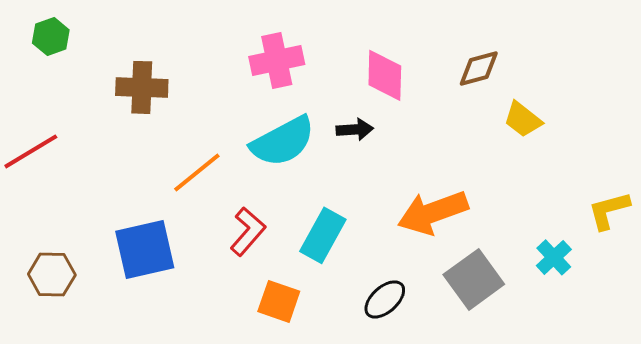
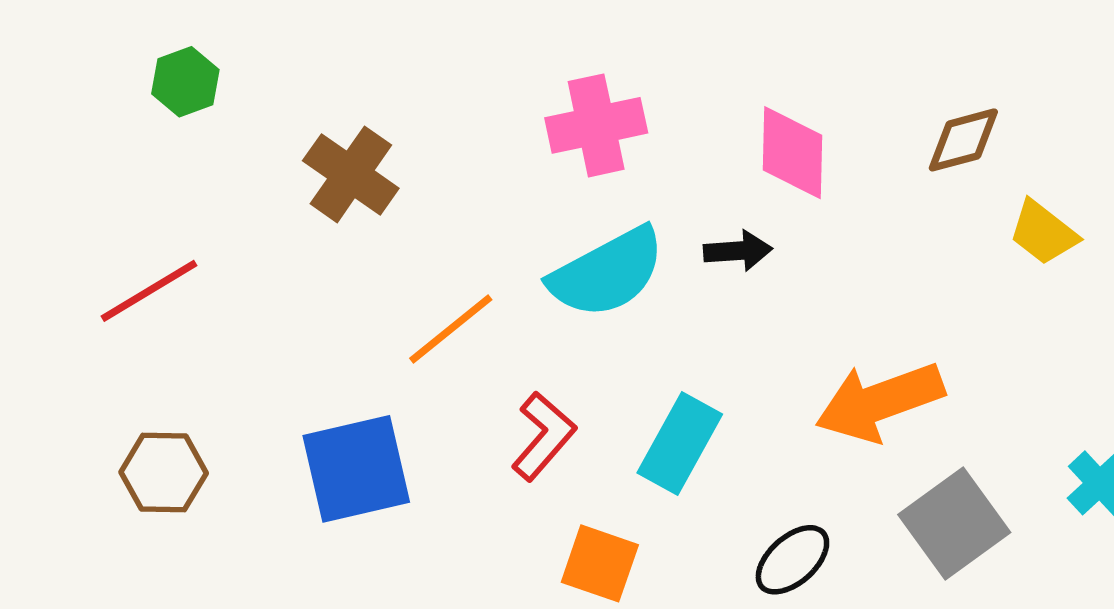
brown cross: (142, 87) -> (351, 174), turned 33
brown hexagon: (52, 274) -> (164, 473), moved

